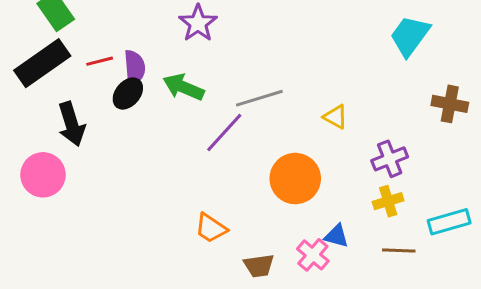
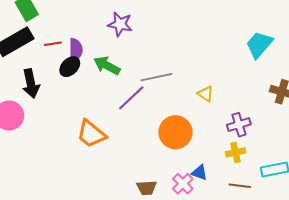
purple star: (198, 23) -> (120, 24), turned -30
orange trapezoid: (211, 228) -> (91, 134), moved, size x1.4

